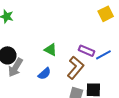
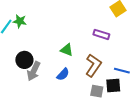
purple rectangle: (86, 51) -> (101, 34), moved
blue line: (103, 55) -> (122, 71), moved, turned 49

